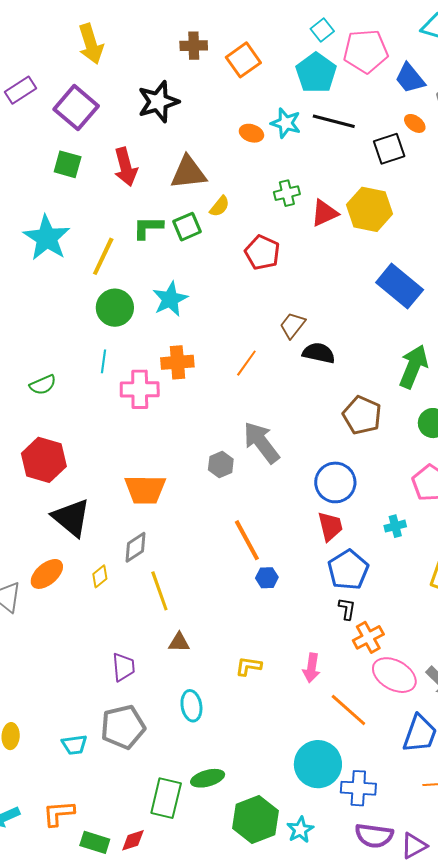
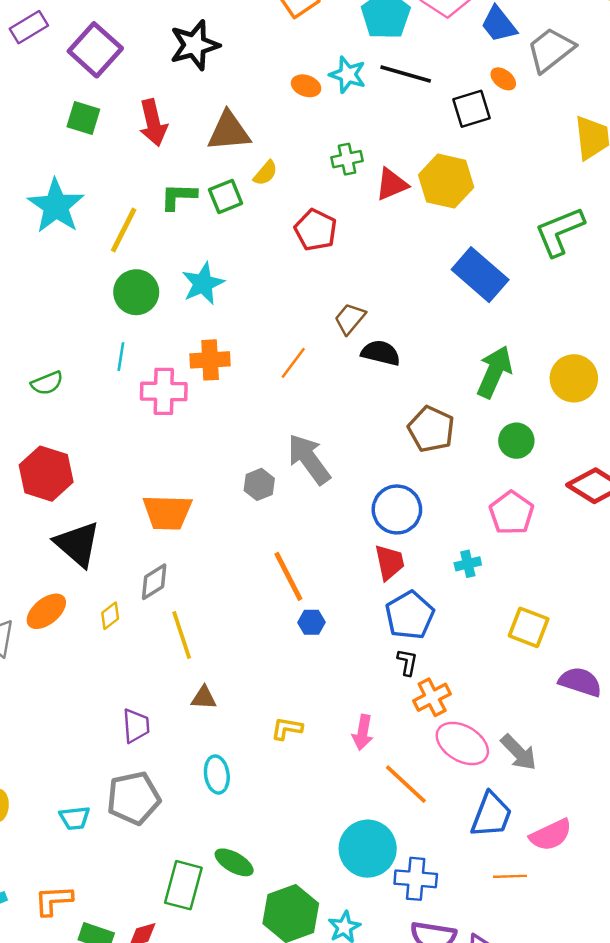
green ellipse: (208, 778) -> (234, 862), turned 44

